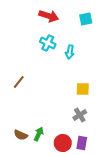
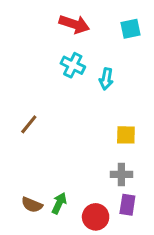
gray cross: (80, 115) -> (121, 174), turned 32
purple rectangle: (82, 143) -> (127, 205), moved

